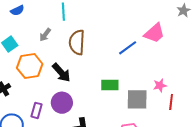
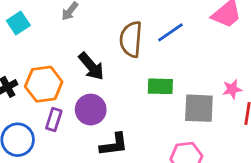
brown semicircle: (77, 42) -> (131, 39), moved
blue line: (128, 48) -> (170, 32), moved
orange hexagon: (30, 66) -> (44, 84), moved

